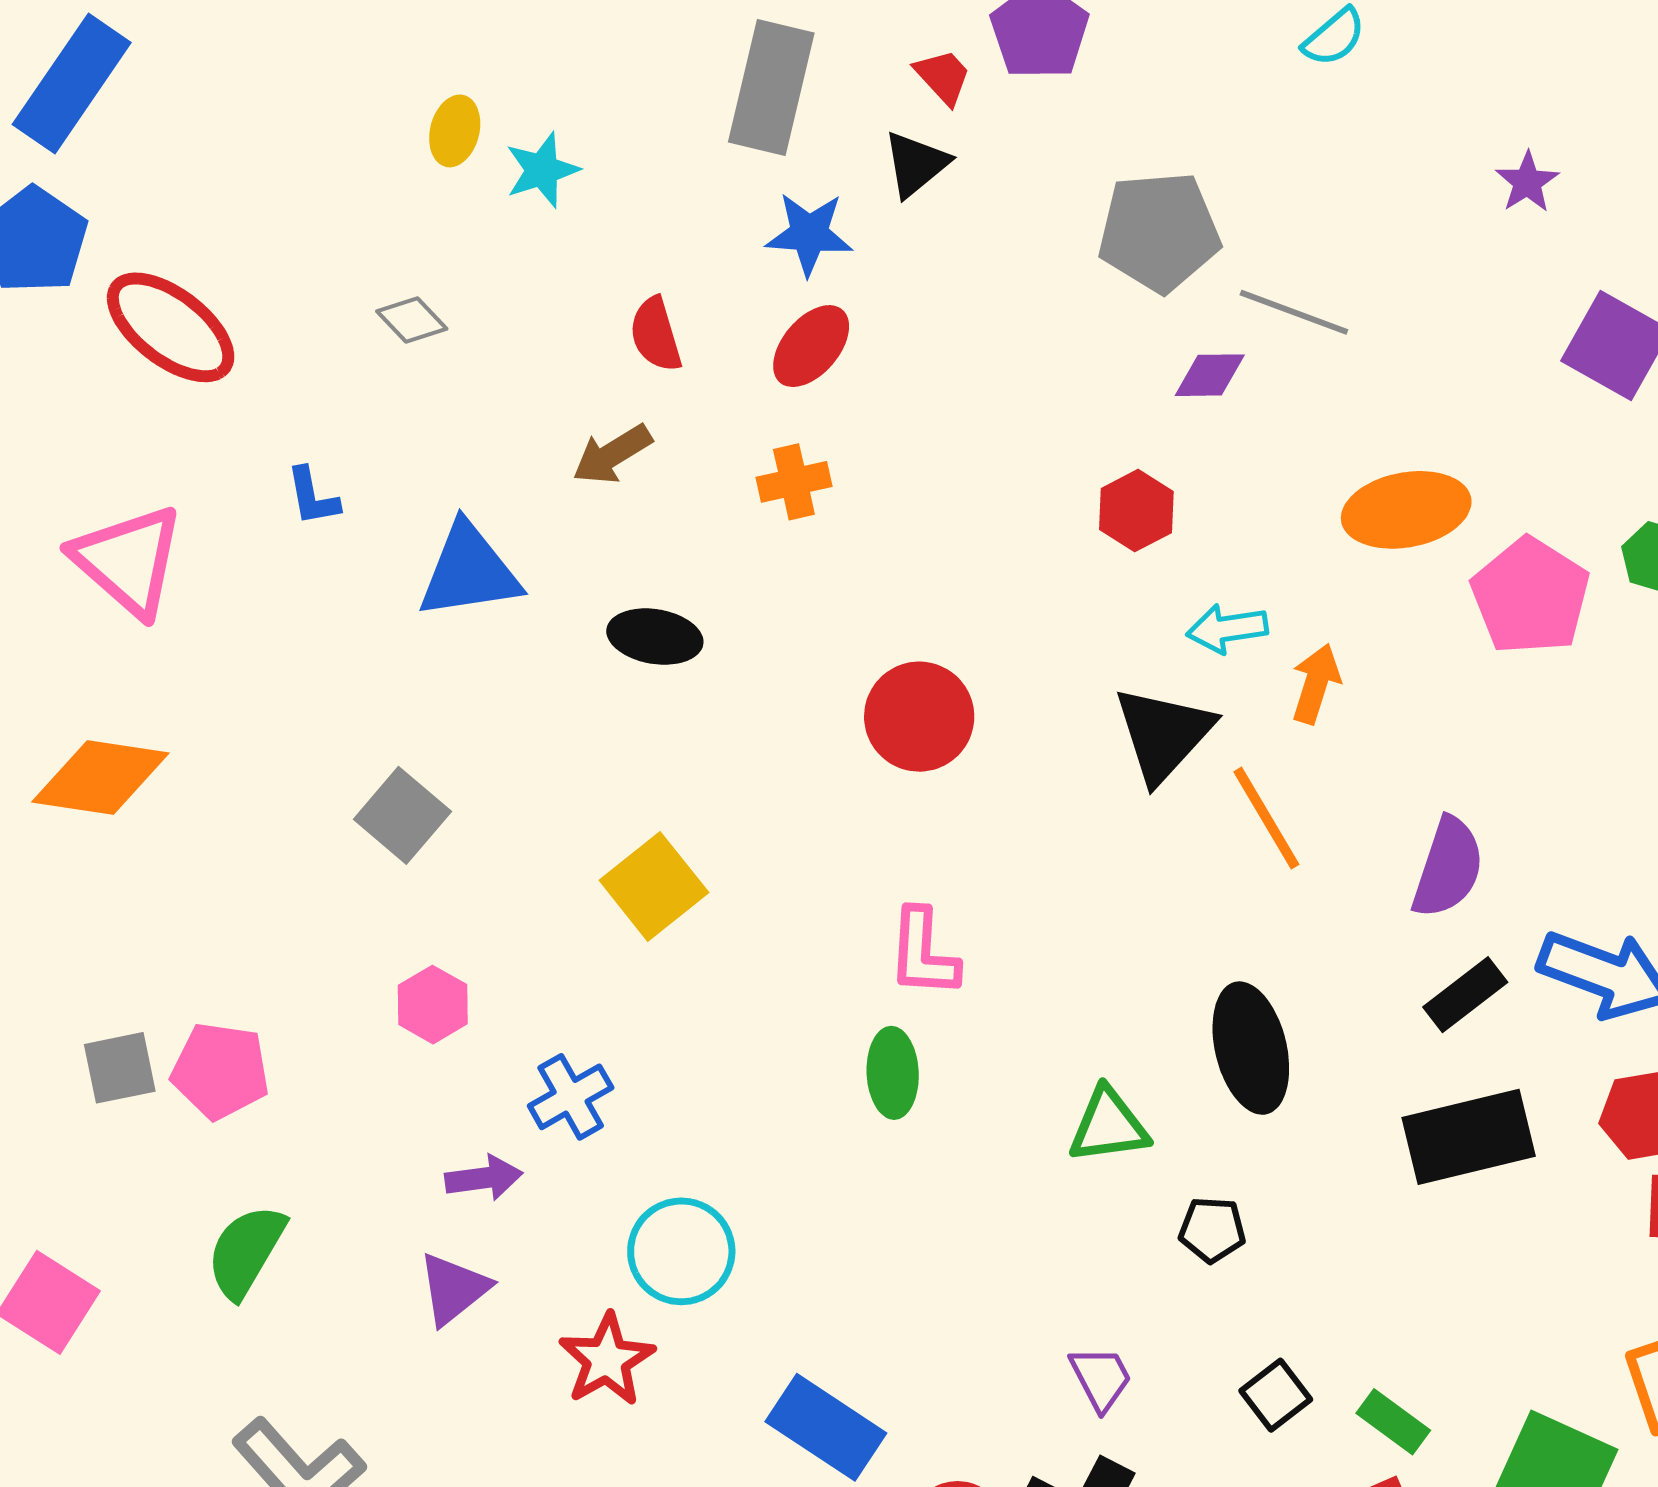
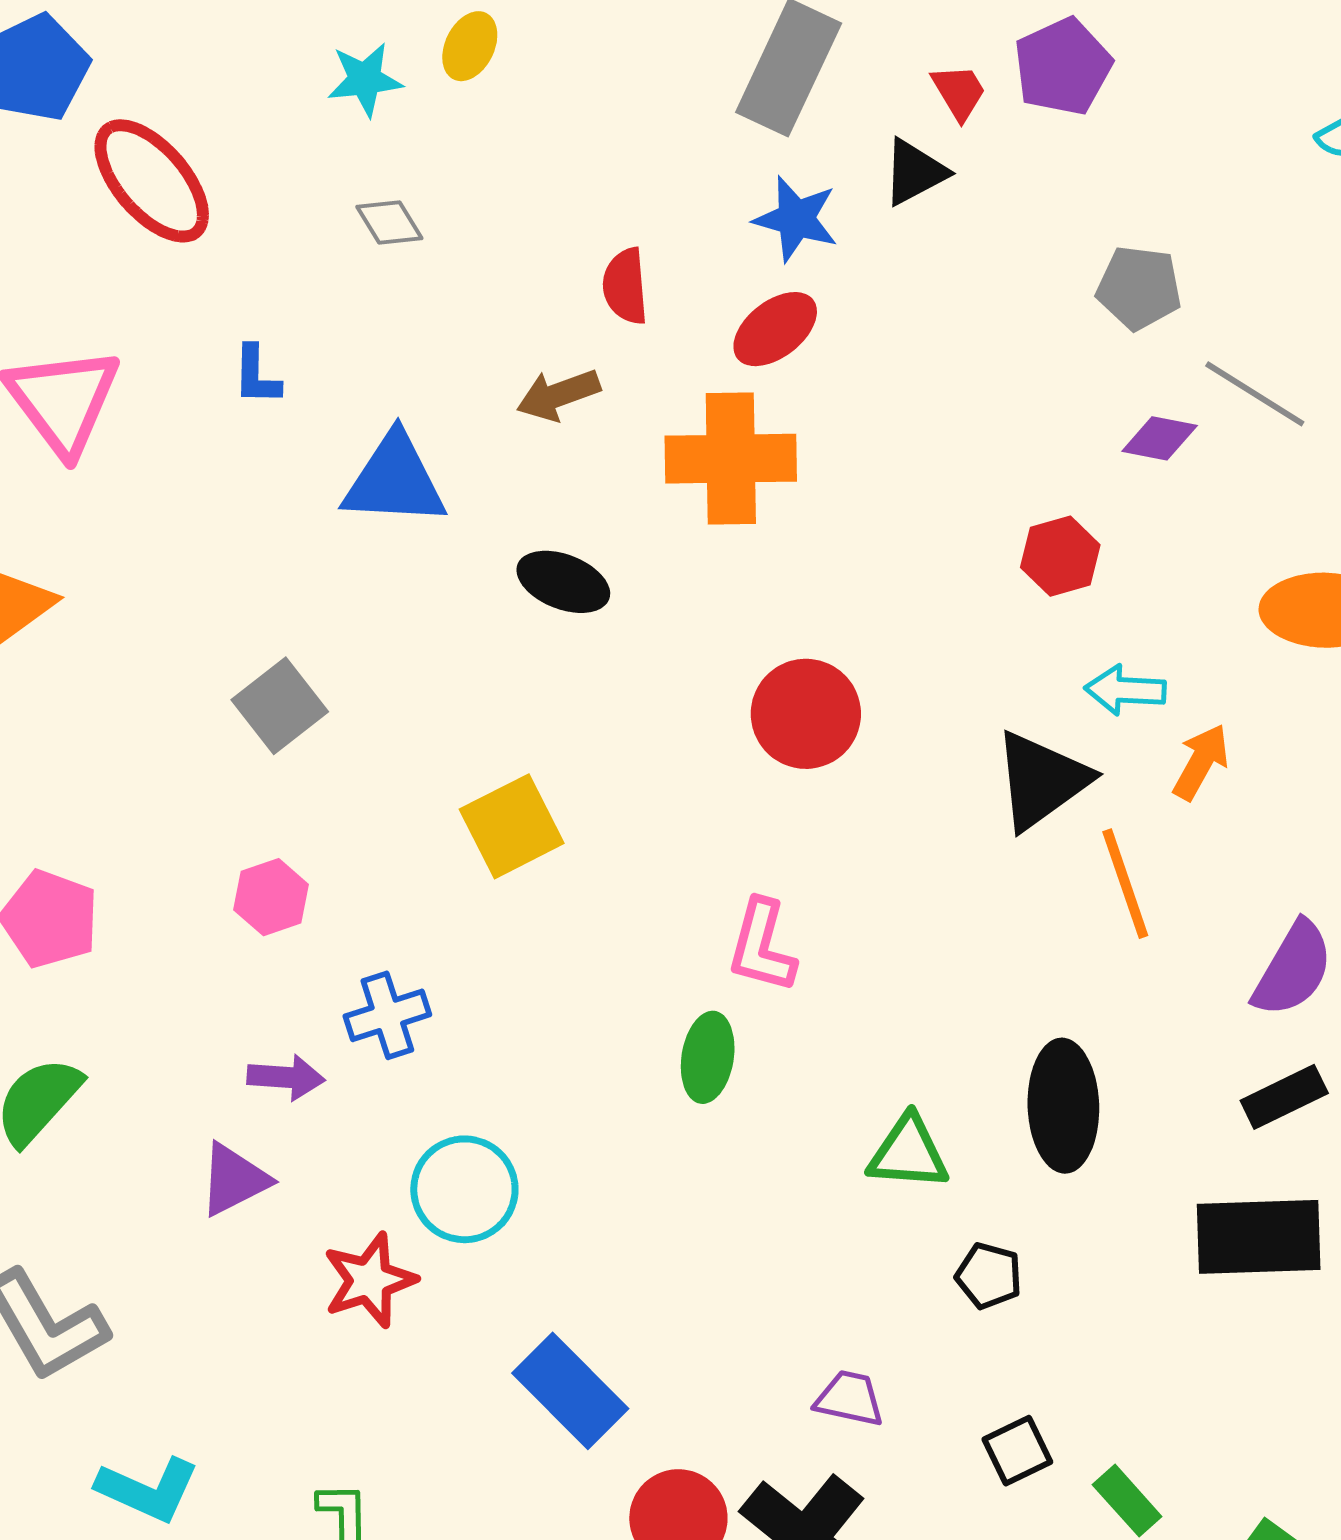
cyan star: (542, 170) -> (365, 79), moved
gray pentagon: (1159, 232) -> (1139, 288), size x0.7
orange cross: (794, 482) -> (731, 459), size x1.8
purple trapezoid: (1101, 1378) -> (850, 1398), turned -62

